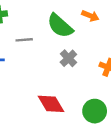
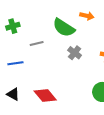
red diamond: (51, 104) -> (45, 95), moved

